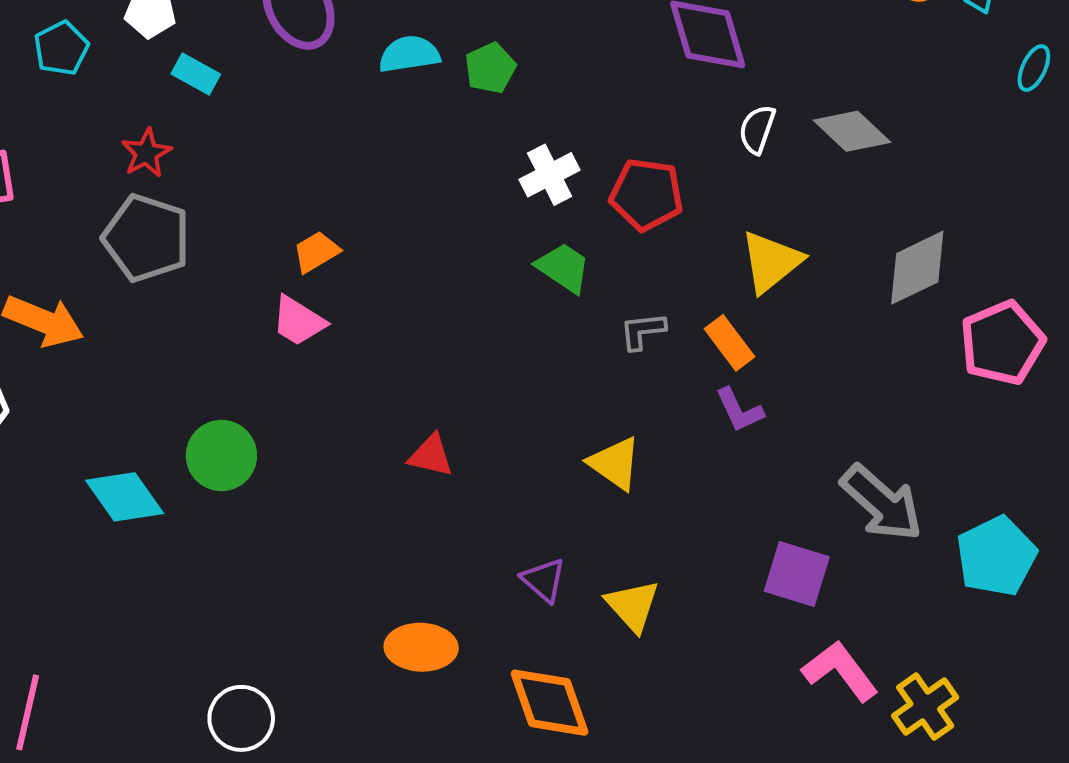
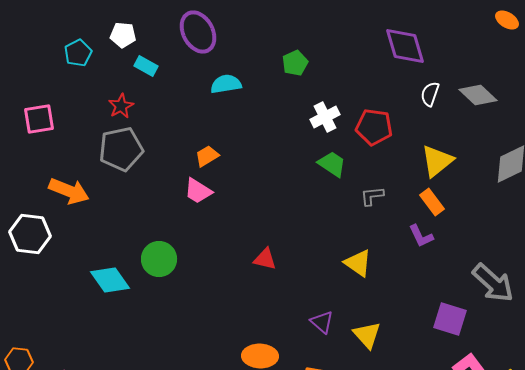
cyan semicircle: (409, 54) -> (226, 84), moved
gray pentagon: (146, 238) -> (121, 149), turned -30
orange rectangle: (729, 343) -> (432, 202), moved

